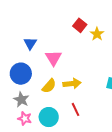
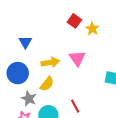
pink triangle: (53, 58) -> (77, 58), moved
yellow arrow: (72, 84) -> (50, 62), moved
gray star: (21, 100) -> (29, 99), moved

